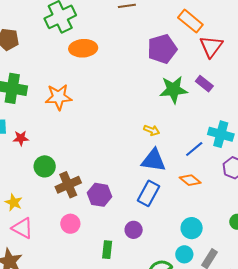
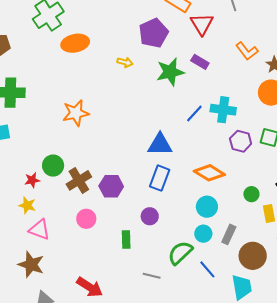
orange star: (59, 97) -> (76, 113), moved
yellow arrow: (152, 130) -> (125, 62), moved
red star: (21, 138) -> (32, 180), moved
blue line: (194, 149) -> (194, 113), moved
orange diamond: (190, 180) -> (209, 173), moved, size x1.4

